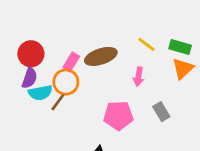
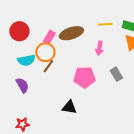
yellow line: (147, 44) -> (105, 24), turned -40
purple semicircle: (30, 78) -> (22, 85), moved, turned -49
brown line: (58, 102) -> (48, 66), moved

